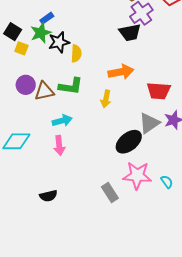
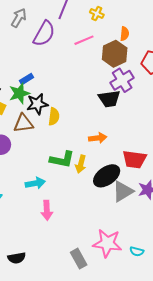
orange arrow: (121, 72) -> (98, 138), size x0.7
green L-shape: (71, 86) -> (62, 159), moved
brown triangle: (44, 91) -> (23, 123), moved
black ellipse: (129, 142) -> (107, 176), moved
pink arrow: (59, 146) -> (47, 210), moved
cyan semicircle: (167, 182) -> (137, 251), turned 136

